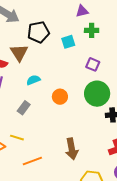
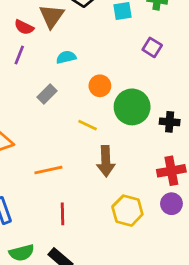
green circle: (97, 94) -> (132, 107), moved
yellow line: (17, 138) -> (88, 125), moved

